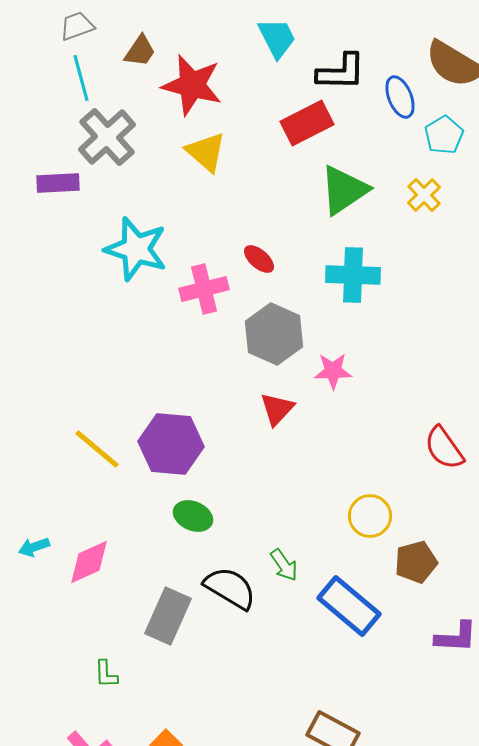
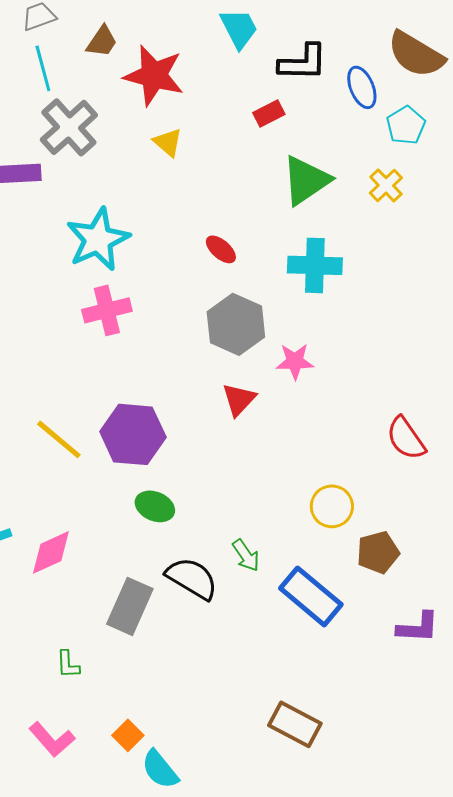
red rectangle: (307, 123) -> (269, 113), size x0.6
yellow triangle: (206, 152) -> (168, 142), size x0.7
cyan star: (136, 249) -> (98, 239), turned 30
pink cross: (204, 289) -> (107, 310), moved

